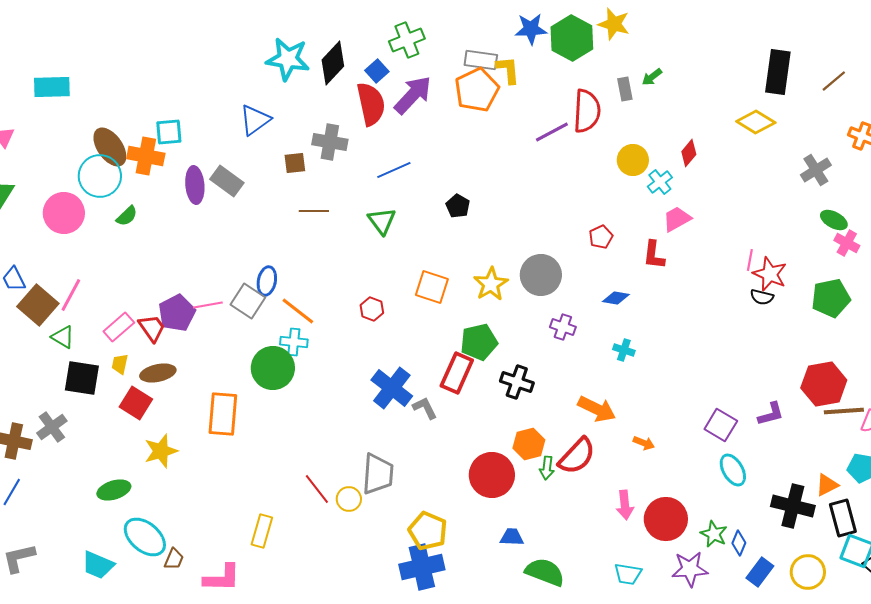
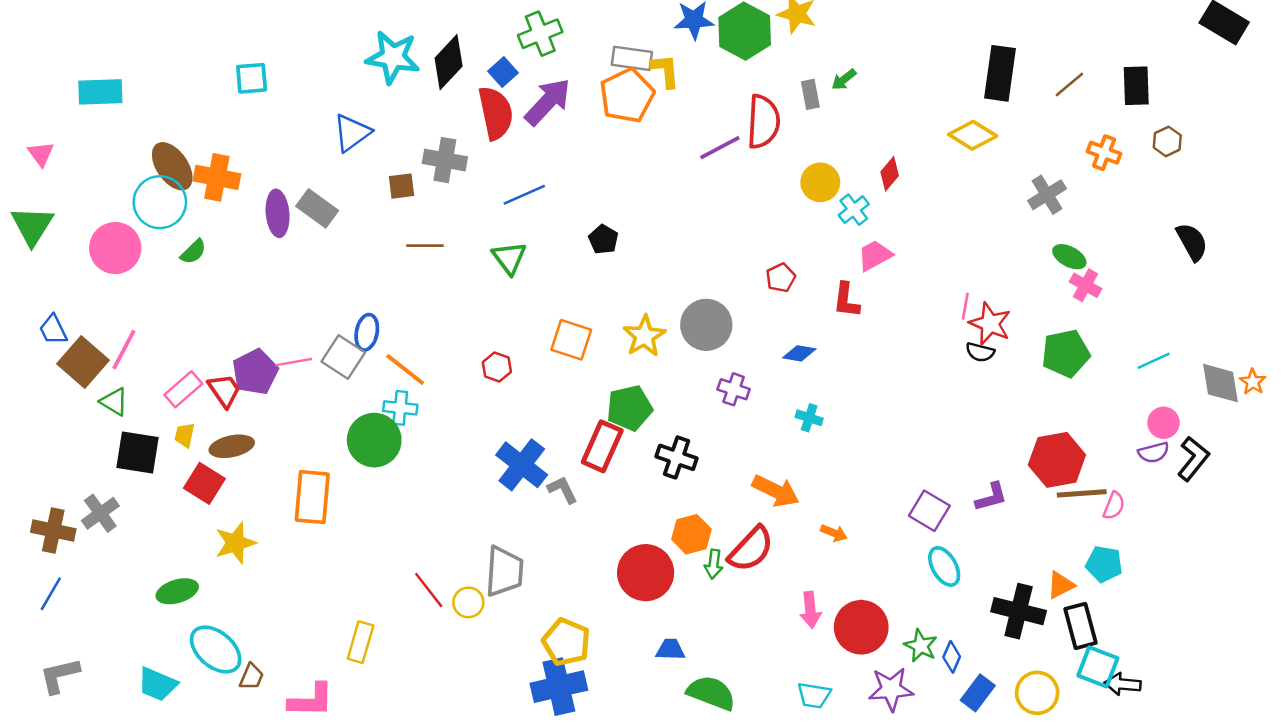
cyan square: (169, 132) -> (252, 78), moved

